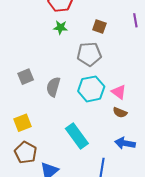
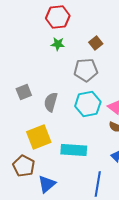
brown square: (99, 26) -> (96, 43), turned 32
yellow square: (23, 123) -> (39, 137), moved, size x1.4
cyan rectangle: (77, 136) -> (74, 150), turned -50

